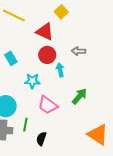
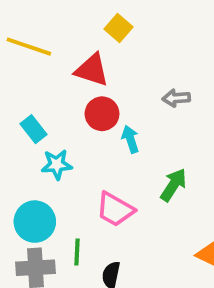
gray arrow: (79, 51) -> (176, 98), moved
cyan star: (32, 81) -> (57, 164), moved

